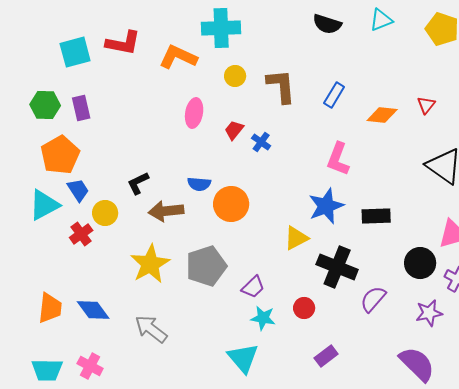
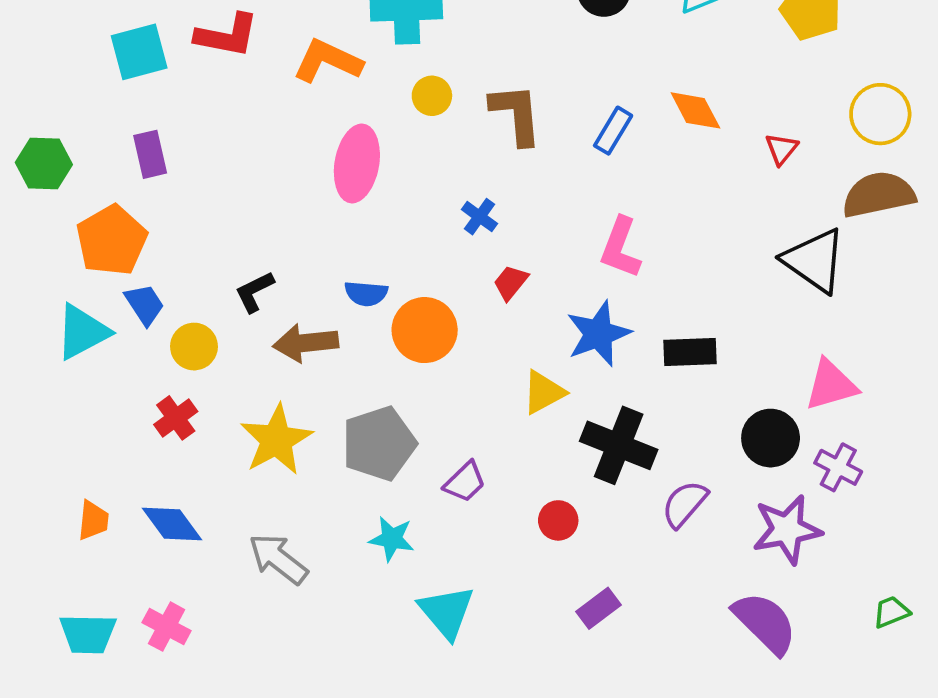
green hexagon: (45, 105) -> (44, 164), moved
pink ellipse: (194, 113) -> (357, 164), size x1.4
orange diamond: (382, 115) -> (695, 110), moved, turned 56
red trapezoid: (234, 130) -> (511, 282), moved
red cross: (81, 234) -> (176, 418), moved
orange trapezoid: (50, 308) -> (93, 520), size x0.7
purple star: (429, 313) -> (787, 530), size x1.4
cyan star: (263, 318) -> (392, 539), moved

